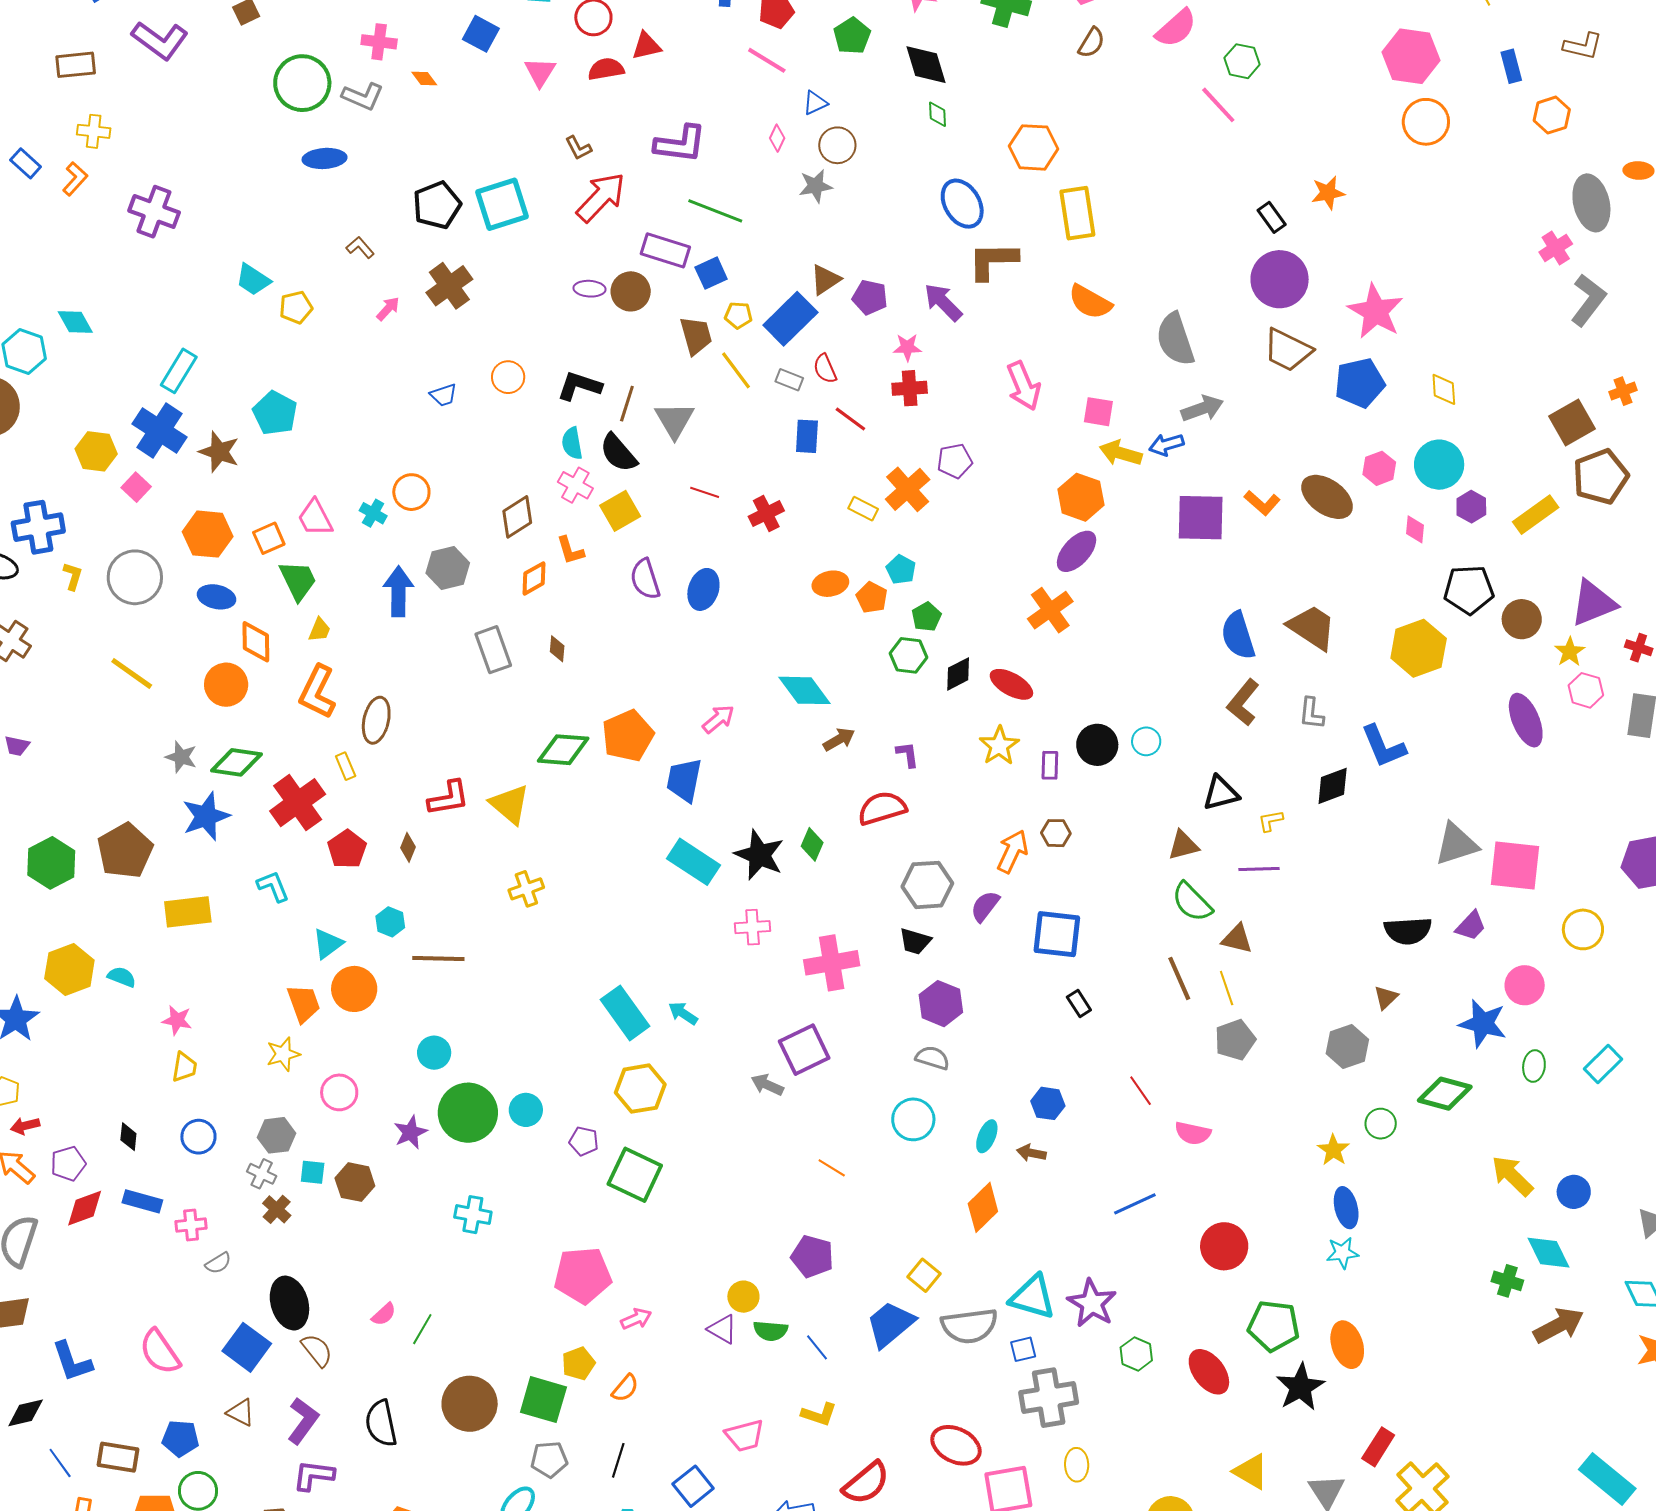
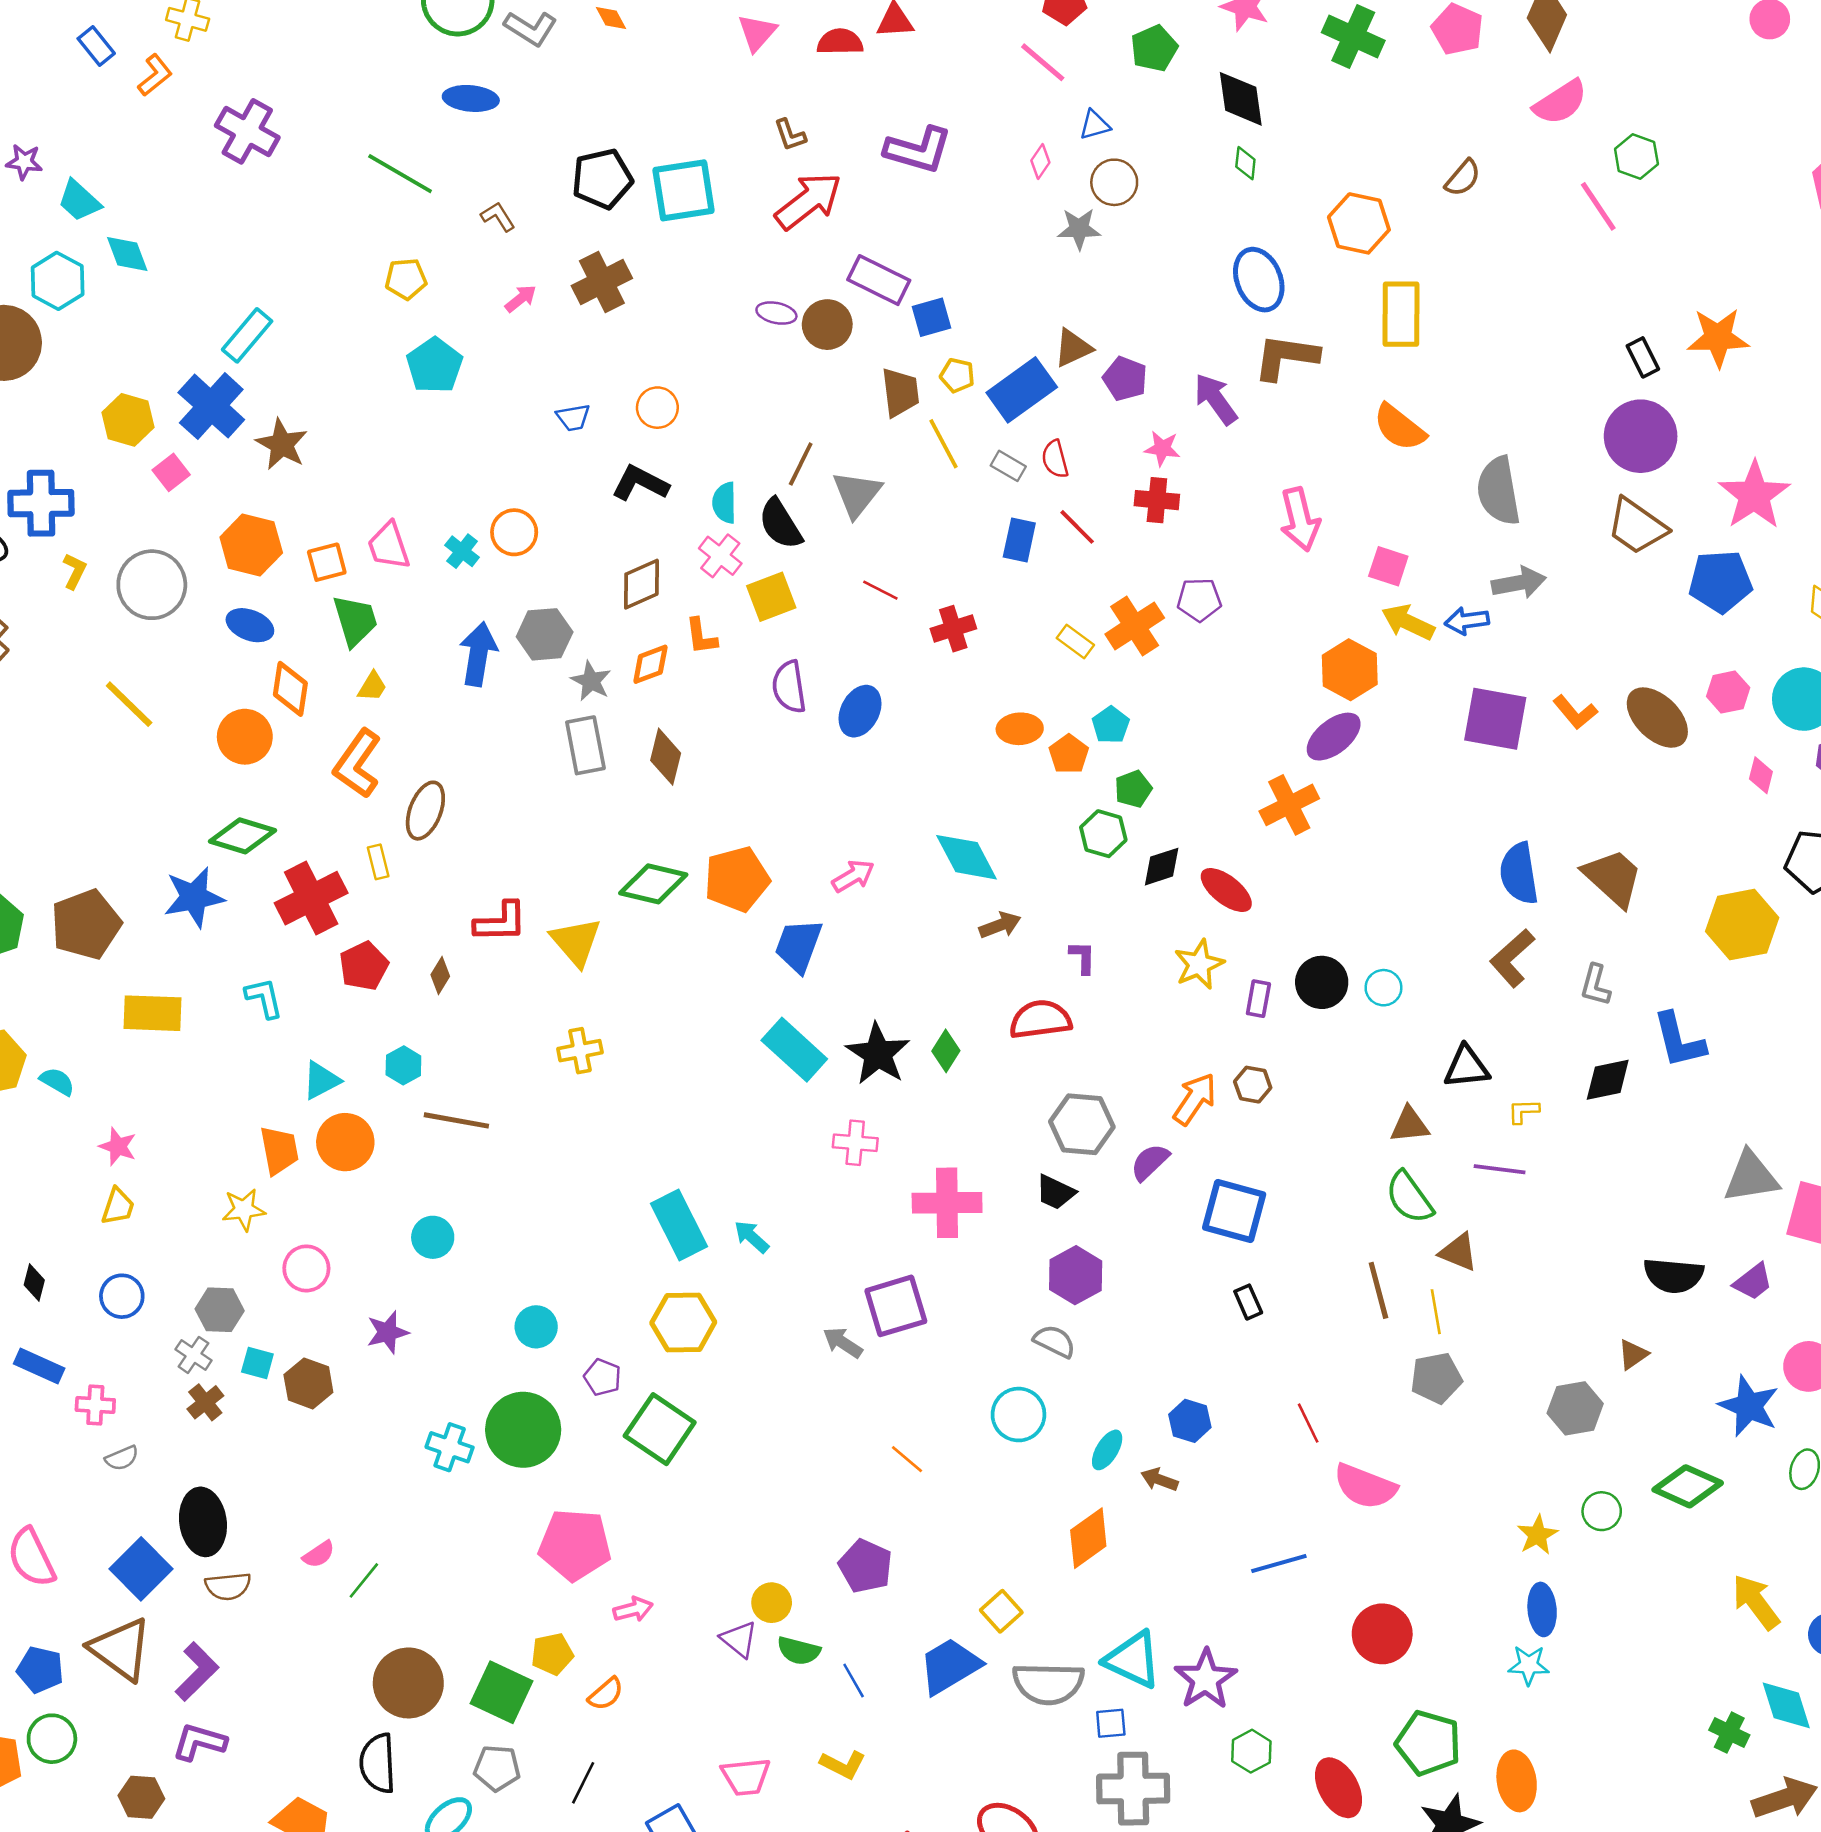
brown semicircle: (1091, 43) -> (1463, 178), moved
orange star: (1328, 193) -> (1718, 338), size x1.4
green line: (715, 211) -> (400, 174), moved
cyan trapezoid: (253, 280) -> (79, 201), moved
black L-shape: (579, 386) -> (640, 483), moved
cyan pentagon: (275, 413) -> (434, 365), moved
brown diamond: (557, 649) -> (666, 757), size x1.6
gray star: (181, 757) -> (591, 681), moved
green circle: (468, 1113) -> (523, 1430), moved
pink semicircle: (1193, 1133) -> (1365, 1486), size x1.4
brown semicircle: (317, 1350) -> (228, 1586), turned 114
brown triangle: (241, 1413) -> (121, 1649), size x1.8
black semicircle: (381, 1423) -> (378, 1763), moved

